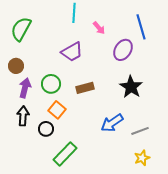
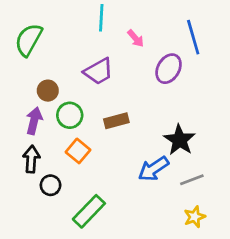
brown circle: (16, 66) -> (48, 91), moved
black star: (131, 87) -> (179, 140), moved
black circle: (46, 129) -> (51, 185), moved

